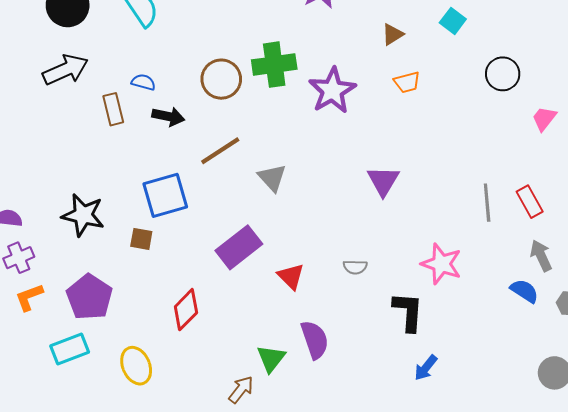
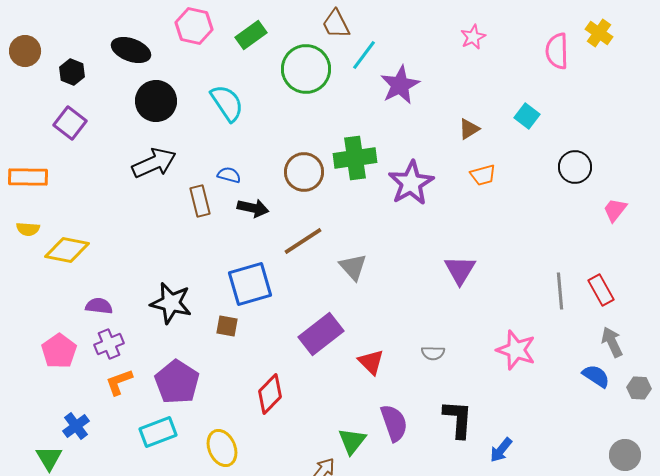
black L-shape: (408, 312) -> (458, 419), moved

